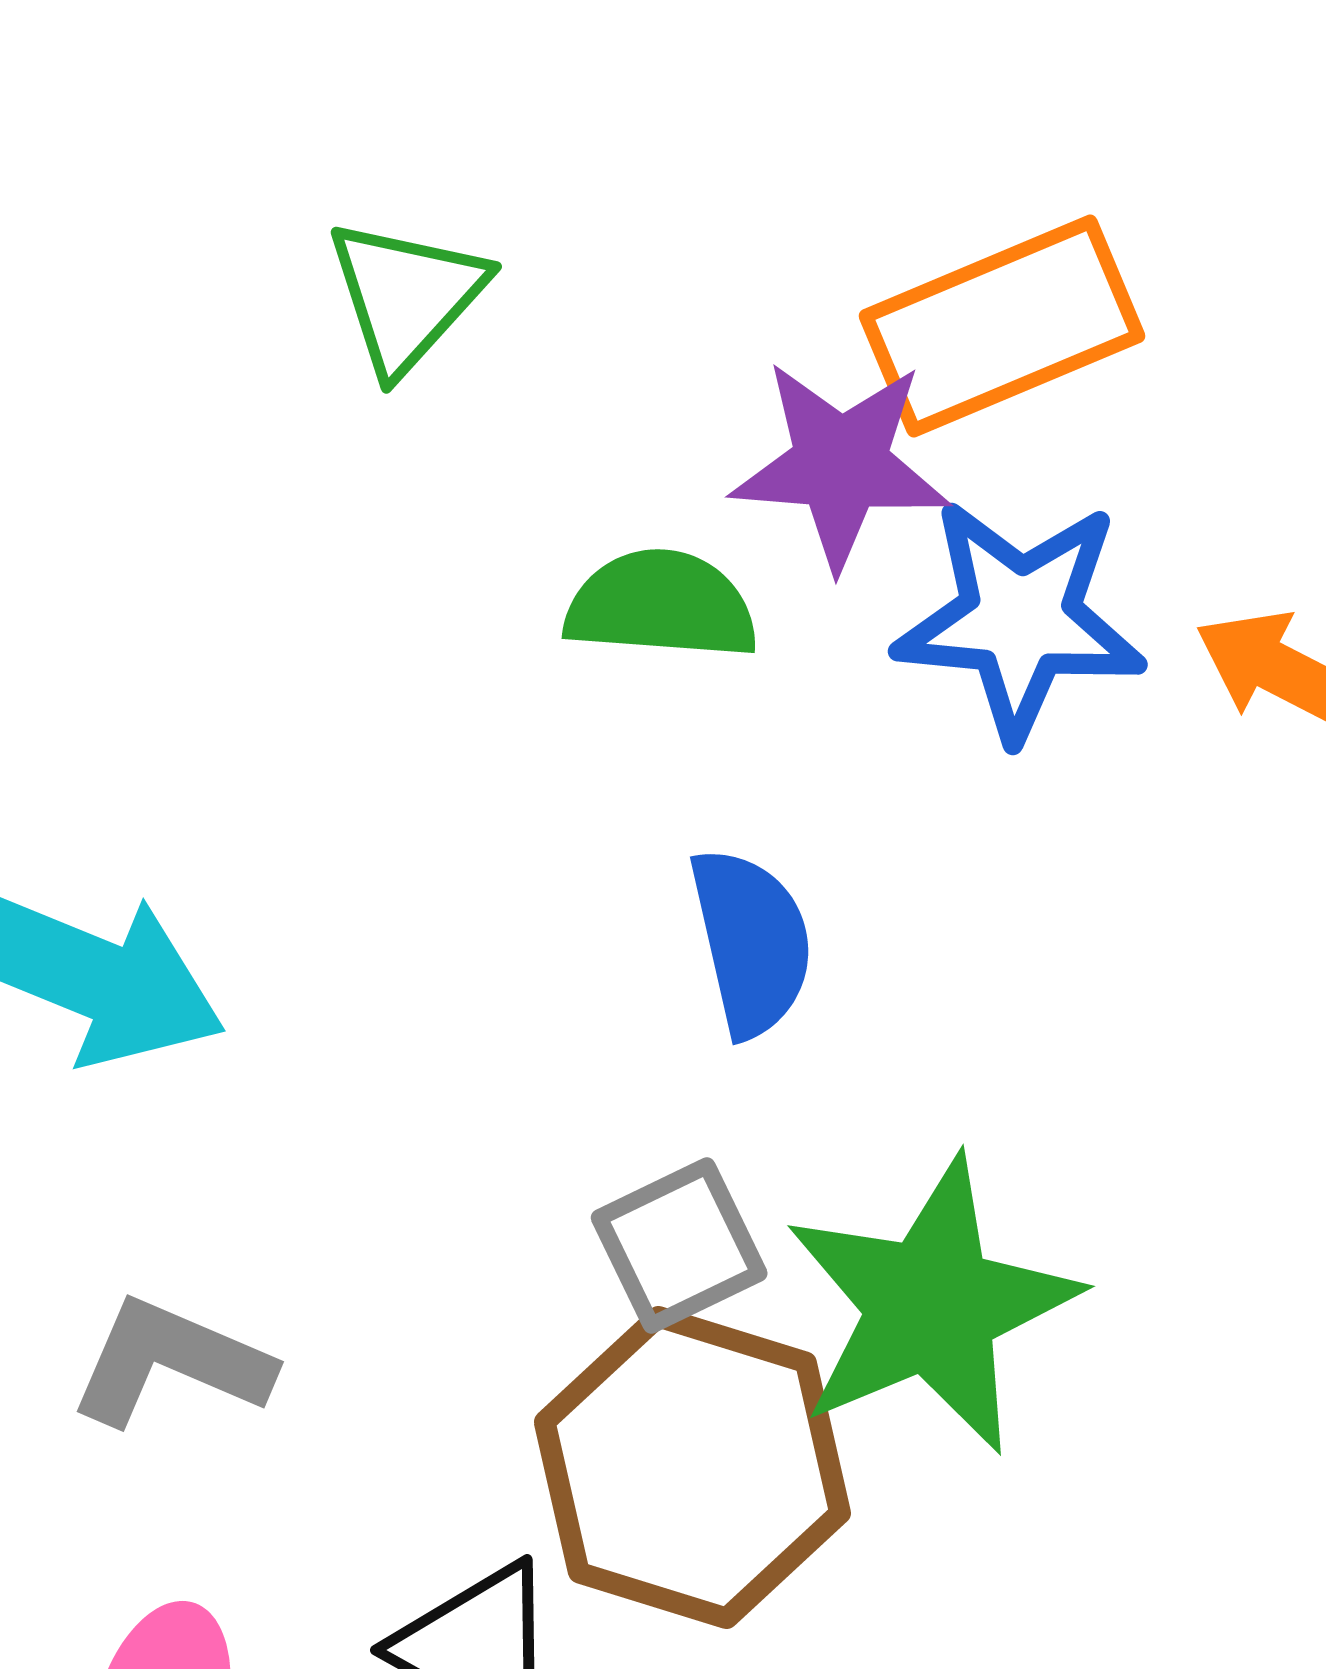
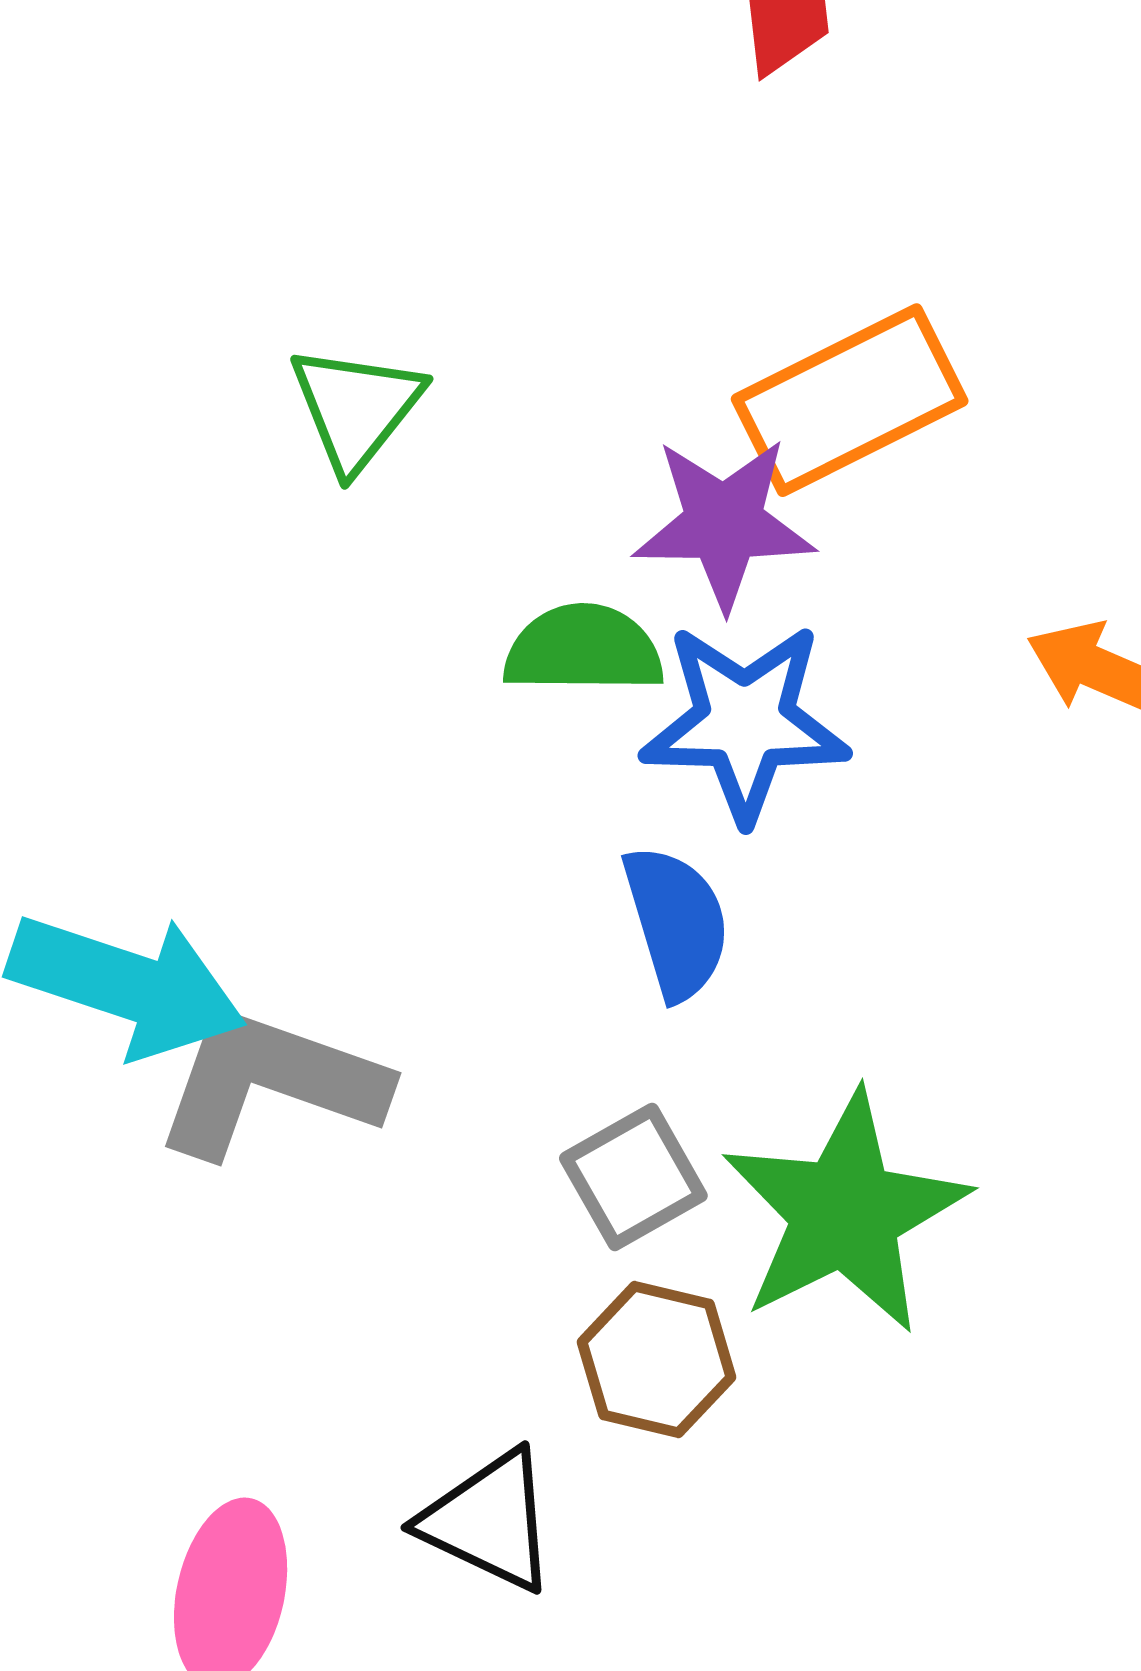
blue star: (1020, 619) -> (745, 722), moved
gray L-shape: (171, 1362) -> (270, 1082), moved, size x1.4
brown hexagon: (692, 1467) -> (657, 1360), size x0.6

